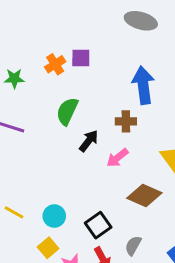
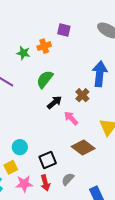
purple square: (81, 58) -> (64, 30), moved
green star: (14, 78) -> (23, 53), moved
brown cross: (126, 121) -> (82, 95), turned 32
pink arrow: (117, 158) -> (71, 118), turned 70

